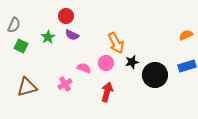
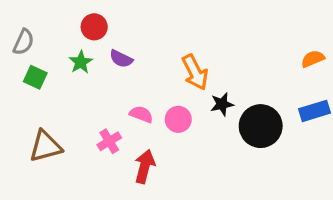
red circle: (66, 16) -> (94, 27), moved
pink circle: (106, 63) -> (178, 119), moved
red arrow: (107, 92) -> (145, 166), moved

